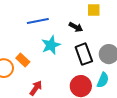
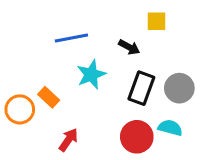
black rectangle: (84, 54) -> (141, 88), turned 40
cyan semicircle: (103, 80) -> (170, 128), turned -98

